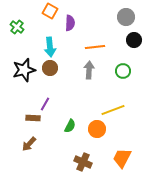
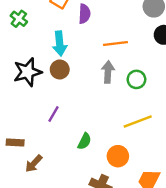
green circle: (123, 71) -> (136, 79), moved
brown rectangle: (33, 118) -> (15, 143), moved
orange circle: (97, 129) -> (118, 156), moved

